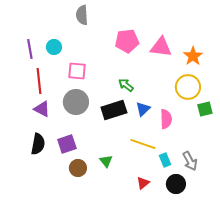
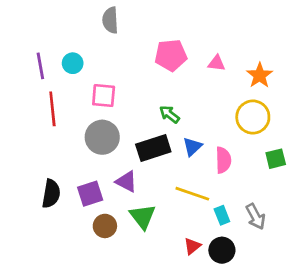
pink triangle: (161, 47) -> (217, 63), size x0.6
purple triangle: (42, 109) -> (126, 182), moved
green square: (205, 109) -> (276, 159), moved
green triangle: (106, 161) -> (143, 217), size x1.5
black circle: (176, 184) -> (222, 250), moved

